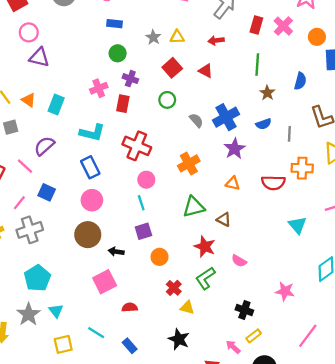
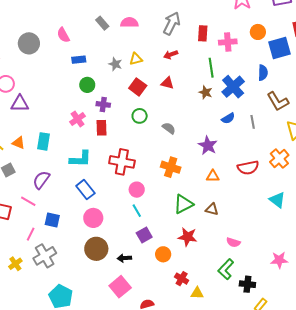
pink cross: (283, 26) -> (228, 42), moved, turned -36
blue semicircle: (300, 81) -> (263, 73), moved
brown star: (267, 93) -> (206, 92), moved
blue cross: (226, 117) -> (233, 87), moved
orange cross: (189, 163) -> (171, 167), turned -30
orange cross: (302, 168) -> (279, 158), moved, turned -30
red star: (205, 247) -> (188, 237), moved
green L-shape: (205, 278) -> (226, 269), moved

